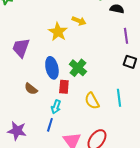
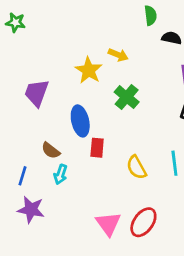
green cross: (78, 68) -> (127, 97), moved
cyan arrow: (56, 107) -> (60, 174), moved
blue line: (50, 125) -> (23, 176), moved

